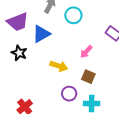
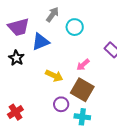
brown square: (88, 77) -> (82, 90), size x1.6

